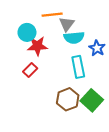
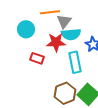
red star: (37, 46) -> (56, 42), moved
red rectangle: (30, 70) -> (37, 58), moved, turned 64

